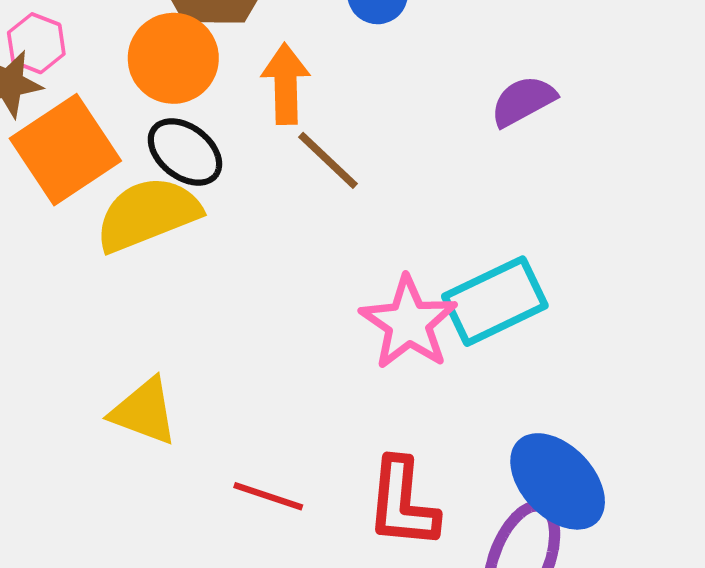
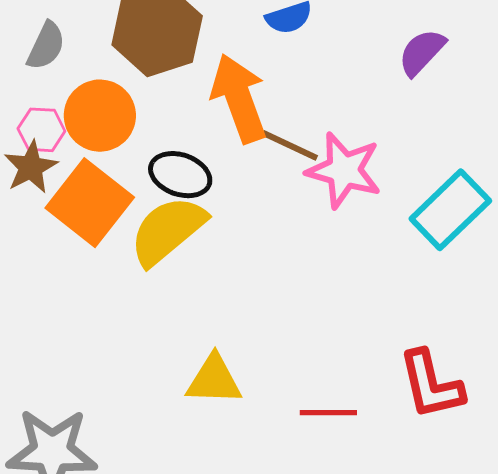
orange circle: (173, 58) -> (100, 116), moved
orange arrow: (286, 84) -> (239, 98), size x1.4
pink star: (409, 323) -> (344, 170), moved

